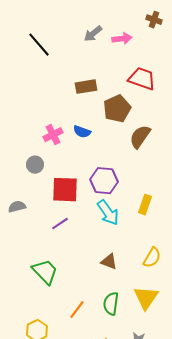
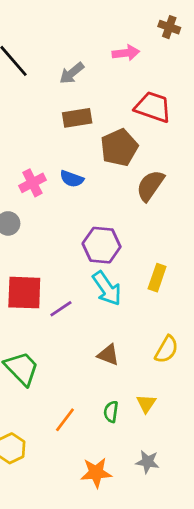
gray arrow: (93, 34) -> (72, 73), moved
red square: (65, 190) -> (24, 293), moved
purple line: (60, 224) -> (61, 309), moved
yellow triangle: (146, 298) -> (146, 404), moved, size x0.6
green semicircle: (111, 304) -> (111, 412), size x0.7

